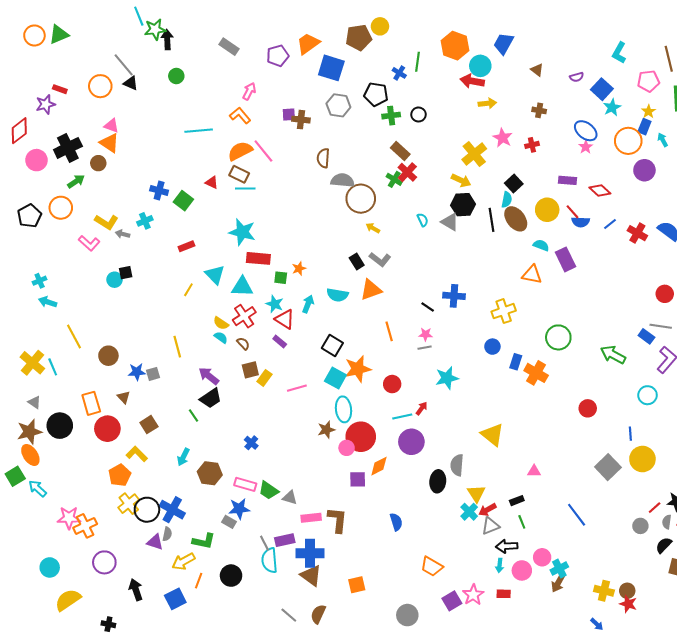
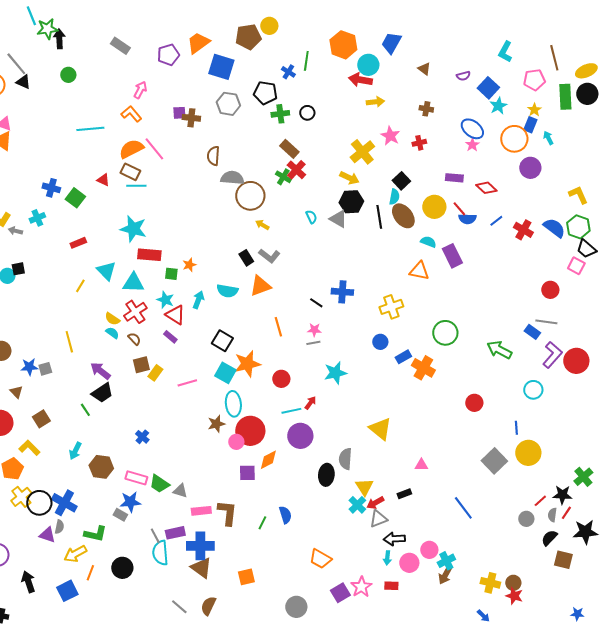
blue rectangle: (516, 362) -> (403, 357), turned 42
green line: (522, 522) -> (262, 523), moved, turned 48

